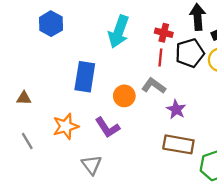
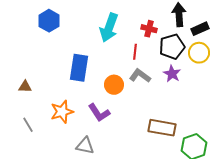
red line: (160, 58) -> (135, 52), moved
purple star: (176, 109) -> (172, 74), moved
gray triangle: (92, 165) -> (85, 146), turned -42

